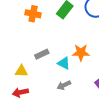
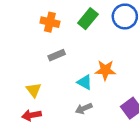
gray rectangle: (42, 54) -> (57, 55), moved
yellow triangle: (21, 71) -> (34, 90), turned 48

